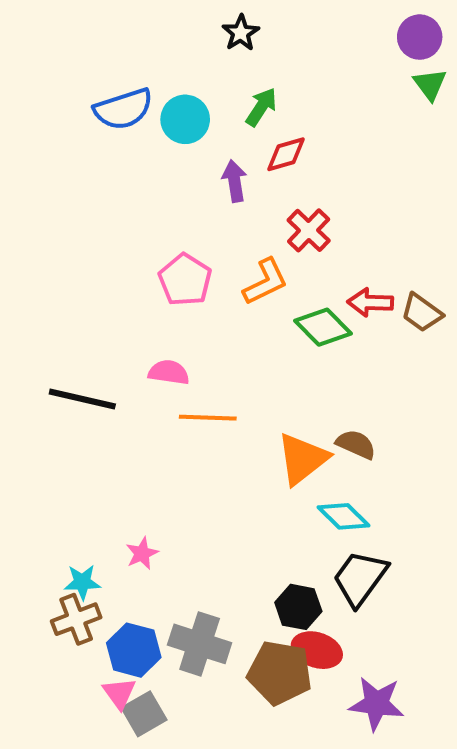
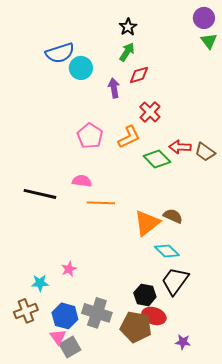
black star: (241, 33) -> (128, 27), moved
cyan circle: (185, 119) -> (81, 68), moved
brown cross: (76, 619) -> (26, 311), moved
purple star: (376, 704) -> (183, 342), size x0.6

